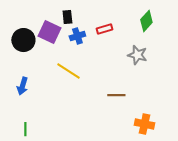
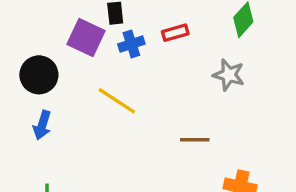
black circle: (23, 40) -> (39, 75), moved

